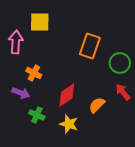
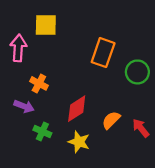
red arrow: (123, 92) -> (141, 128), moved

